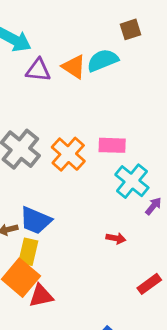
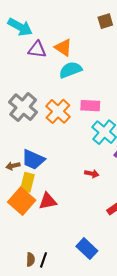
cyan semicircle: (103, 60) -> (70, 70), moved
red triangle: (41, 296) -> (48, 201), moved

